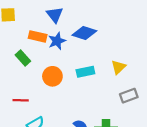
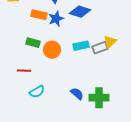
green rectangle: (23, 58) -> (33, 43), moved, turned -32
gray rectangle: (129, 96) -> (100, 48), moved

